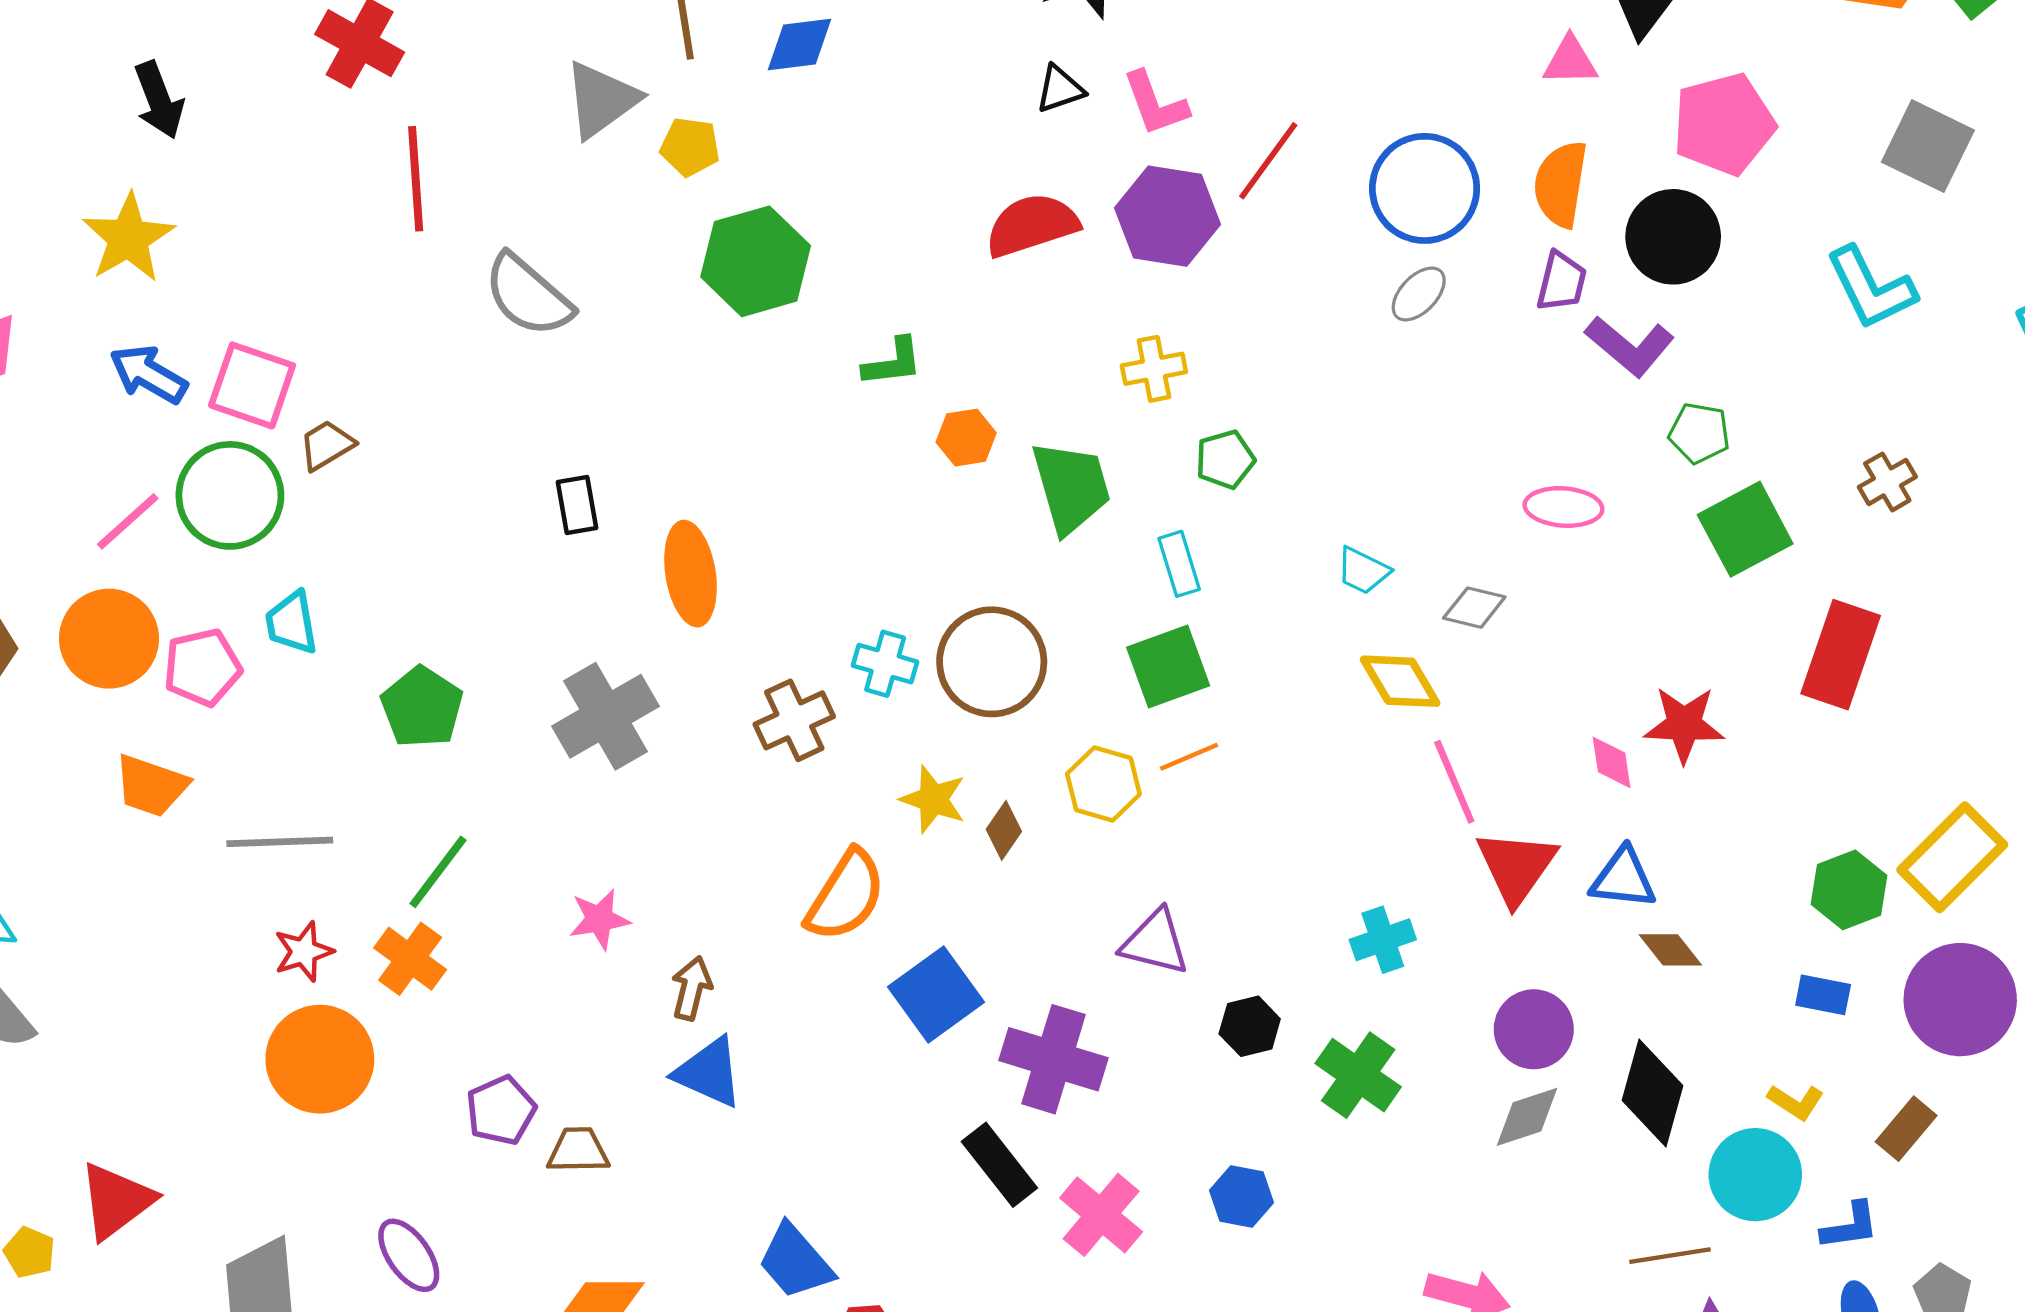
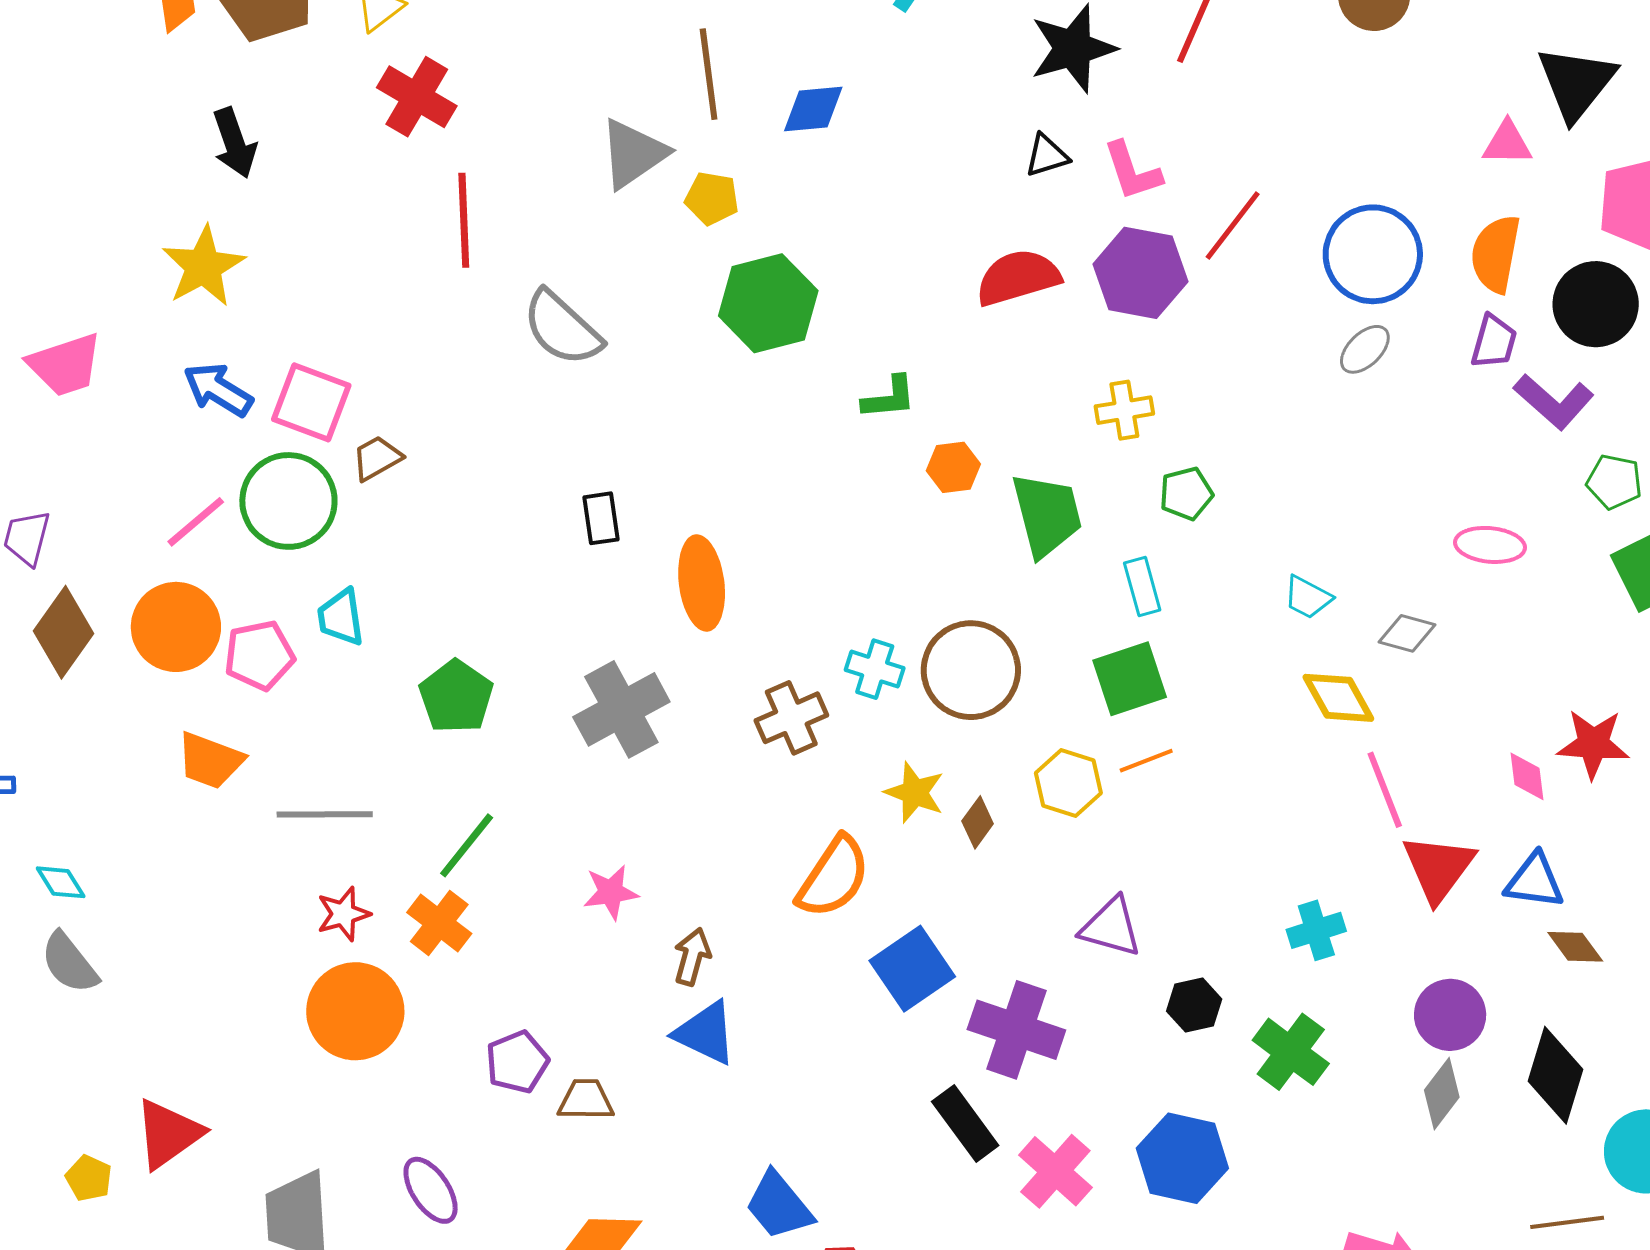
gray diamond: (1527, 1117) -> (1442, 1094), turned -36
blue hexagon: (1241, 1197) -> (1182, 1158), size x1.6

